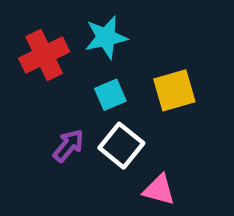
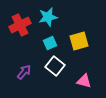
purple arrow: (68, 146) -> (24, 72), moved
pink triangle: (159, 190) -> (84, 81), moved

